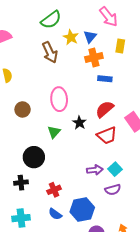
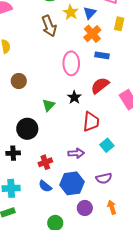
orange cross: (94, 57) -> (92, 34), turned -30
pink ellipse: (59, 99) -> (71, 63), moved
red trapezoid: (107, 135) -> (91, 122), moved, turned -65
purple arrow: (95, 170) -> (76, 153), moved
purple semicircle: (113, 190) -> (104, 178), moved

